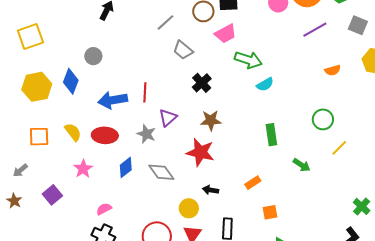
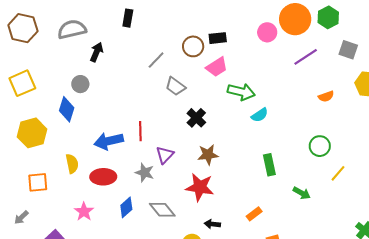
gray circle: (93, 56) -> (80, 84), moved
blue diamond: (71, 81) -> (67, 109), moved
yellow semicircle: (73, 132) -> (72, 164), moved, turned 30

